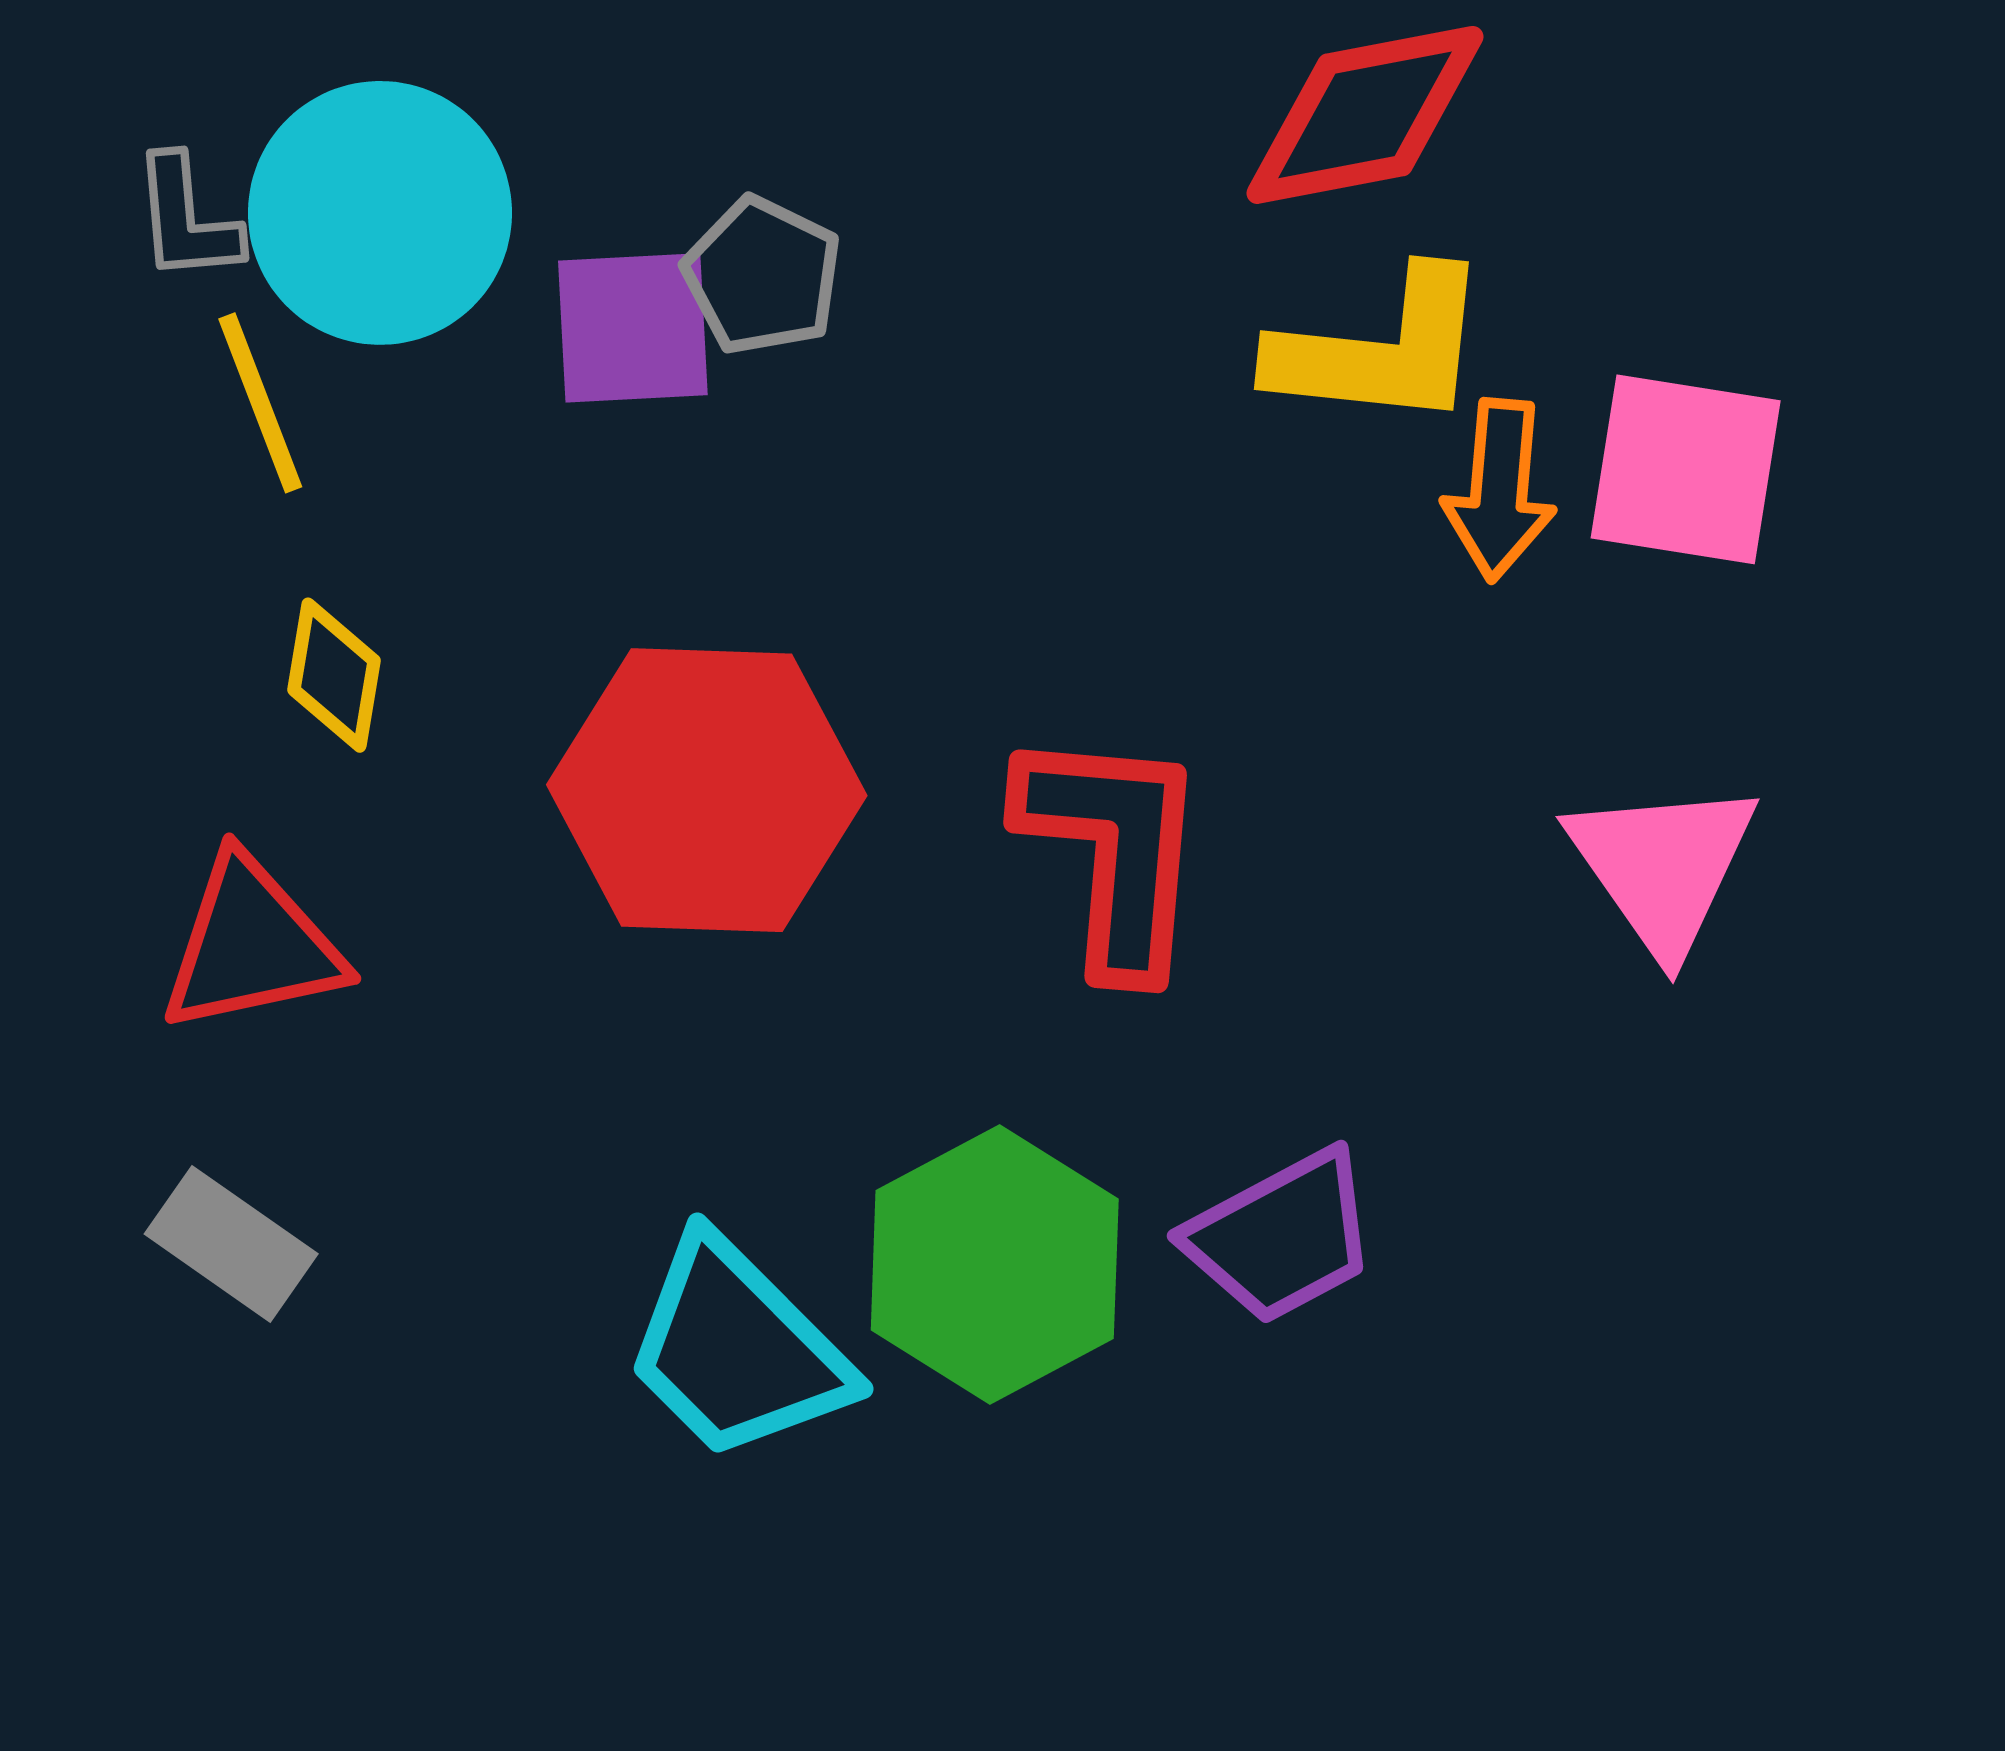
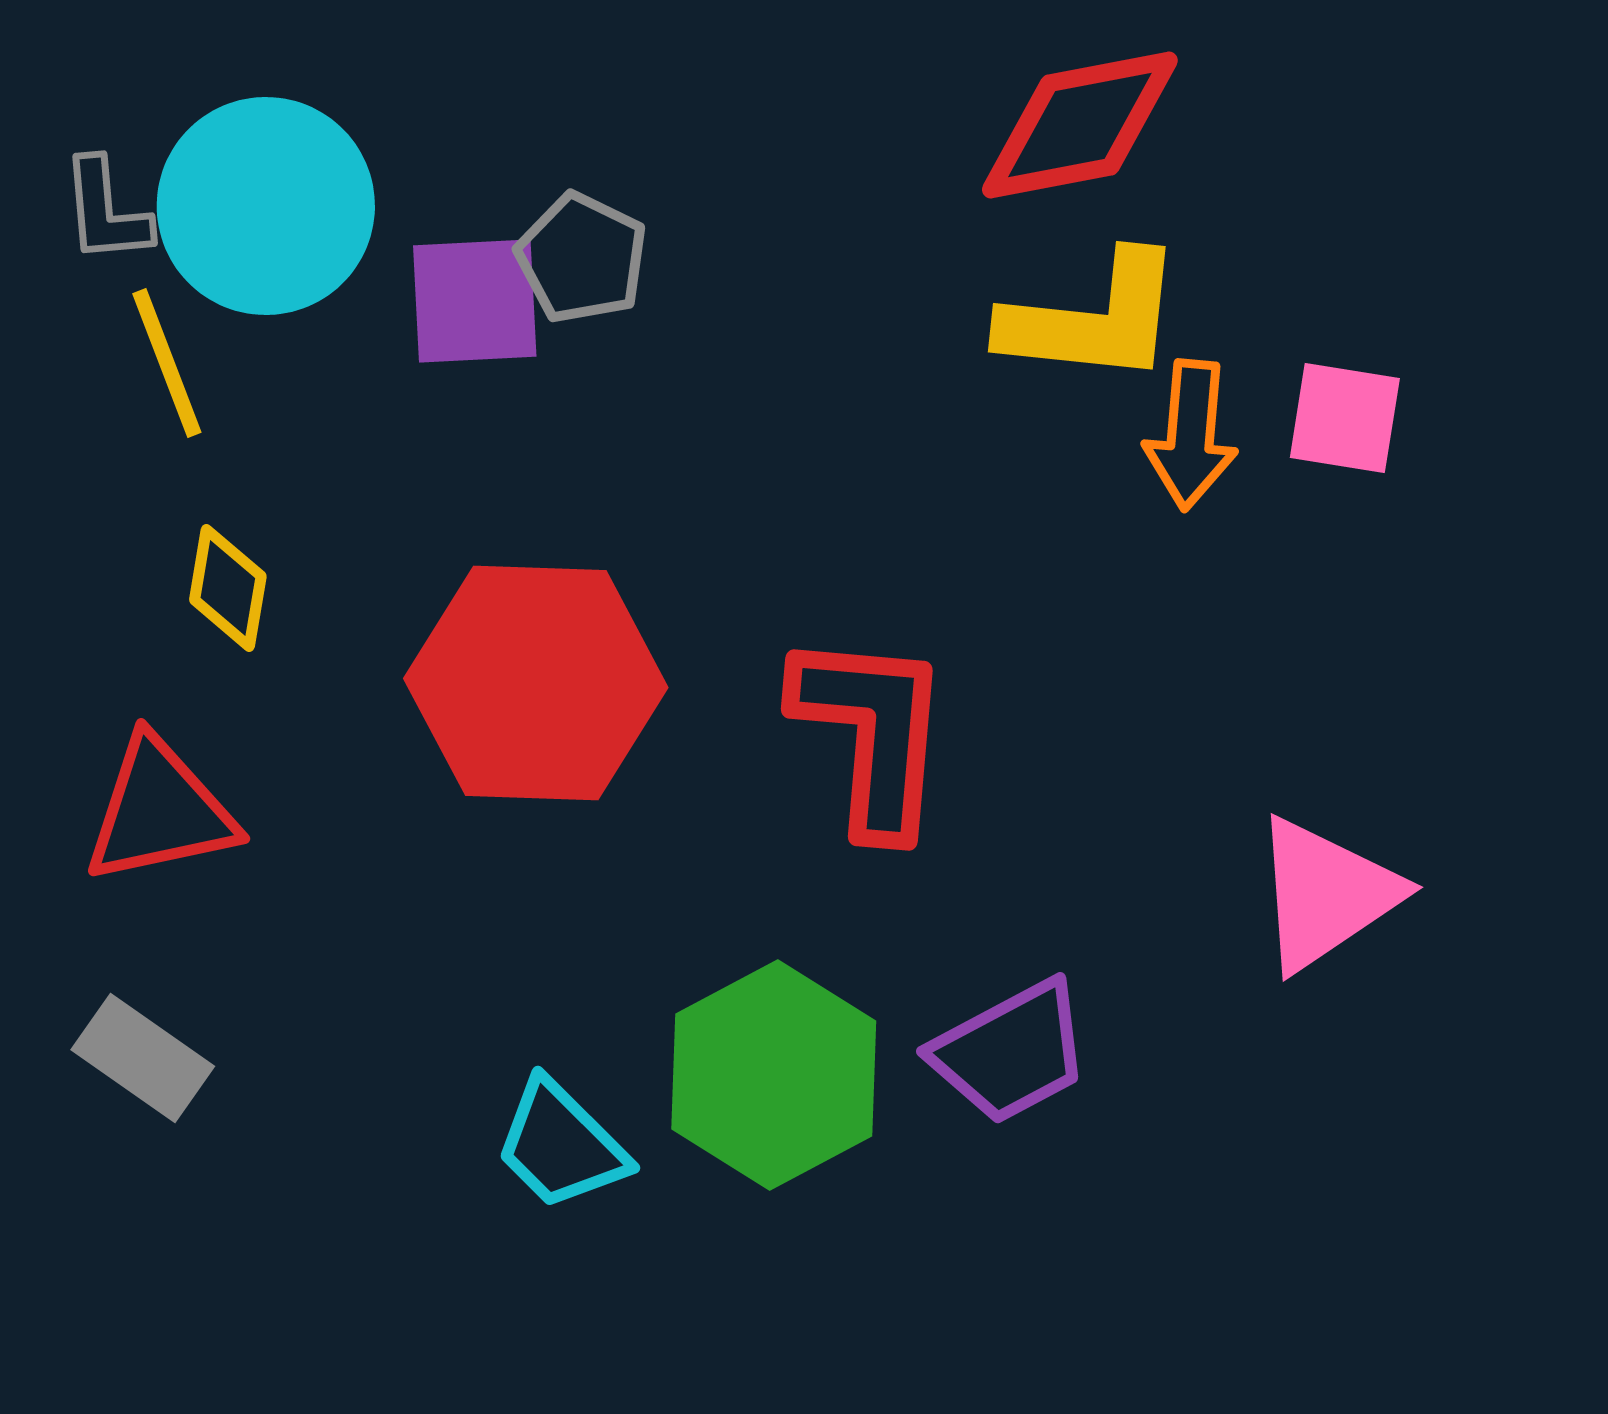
pink square: (1686, 469) -> (1345, 418), size x0.7
pink triangle: (1663, 866) -> (1326, 894), moved, turned 31
cyan trapezoid: (737, 1349) -> (561, 1145), size x0.7

